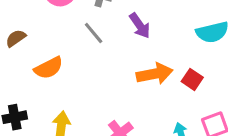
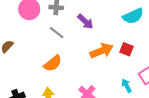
orange semicircle: (49, 68) -> (53, 63), moved

